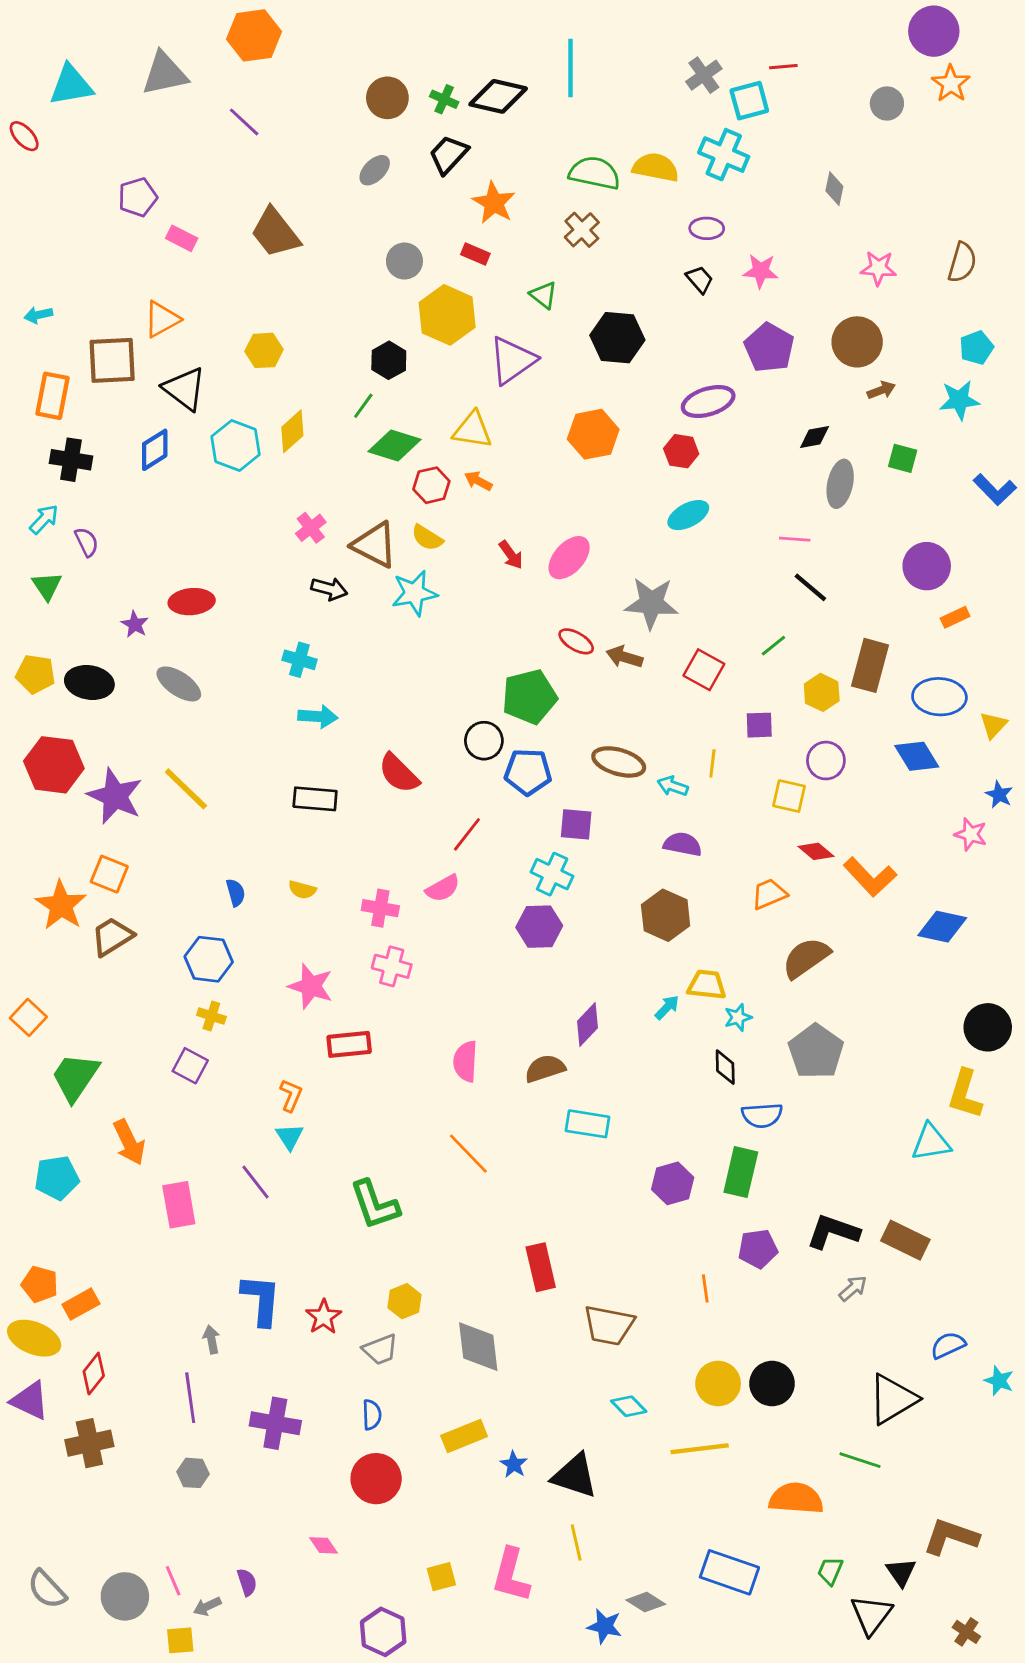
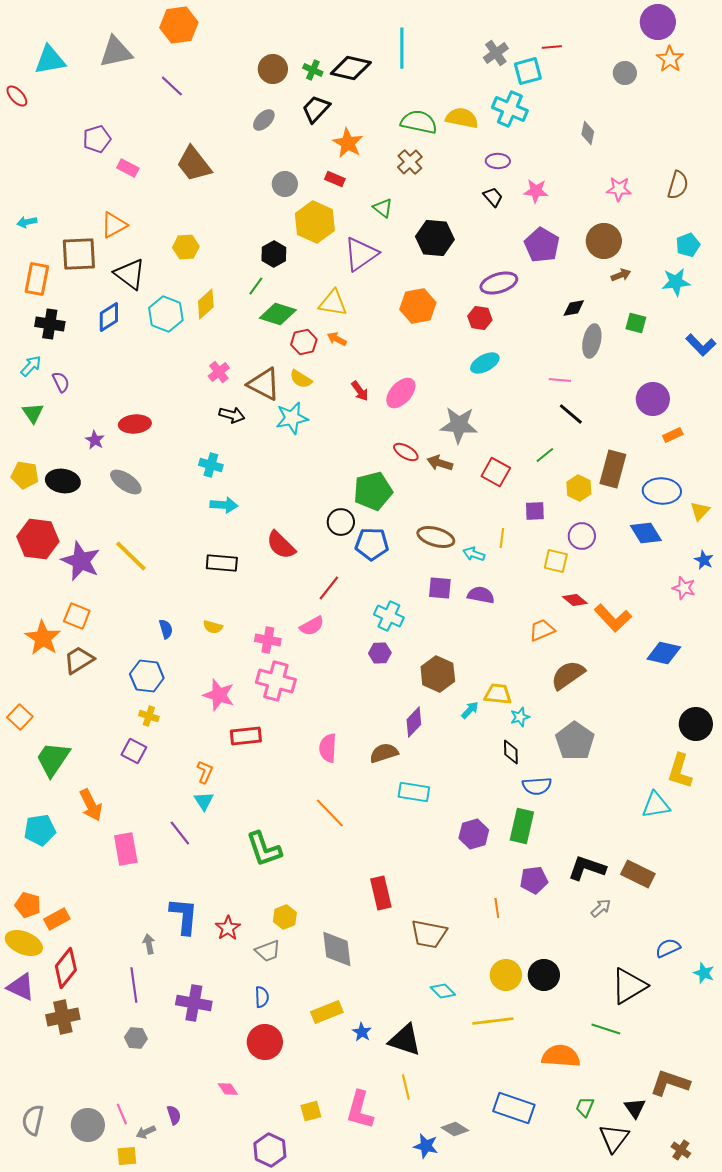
purple square: (576, 824) -> (440, 588), moved
brown hexagon: (666, 915) -> (438, 674), moved
purple hexagon: (539, 927) -> (380, 653), size x0.7
pink cross: (392, 966) -> (276, 681), size x1.4
red diamond: (94, 1374) -> (66, 968), size x1.4
gray semicircle: (47, 1589) -> (33, 1120), turned 56

